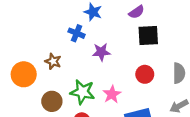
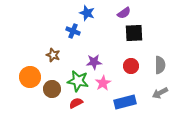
purple star: (101, 52) -> (94, 62), moved
orange circle: (24, 74) -> (30, 77), moved

